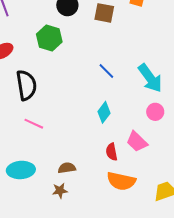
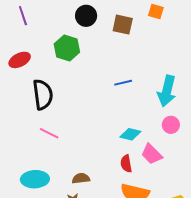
blue line: (106, 71) -> (123, 83), turned -60
cyan arrow: (150, 78) -> (167, 91), turned 48
cyan diamond: (104, 112) -> (130, 134), moved, turned 65

